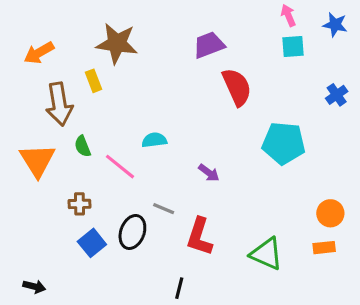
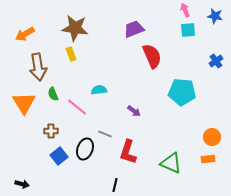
yellow rectangle: (94, 81) -> (71, 54), moved

